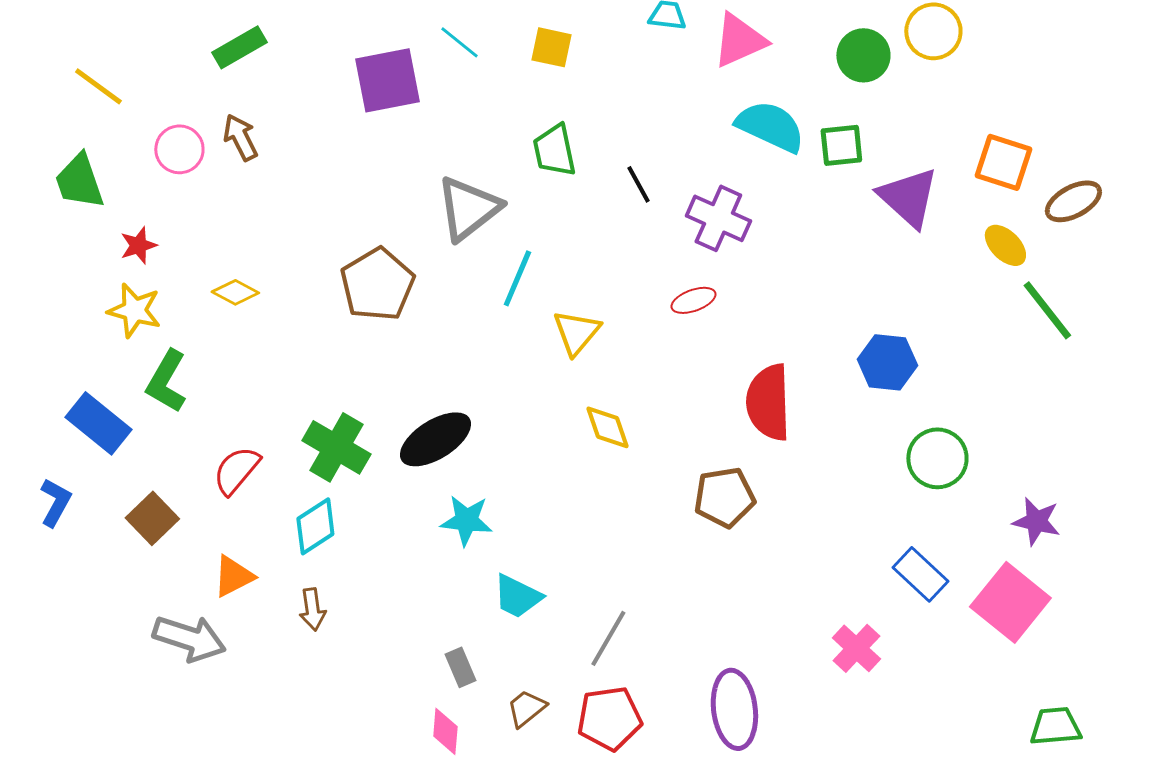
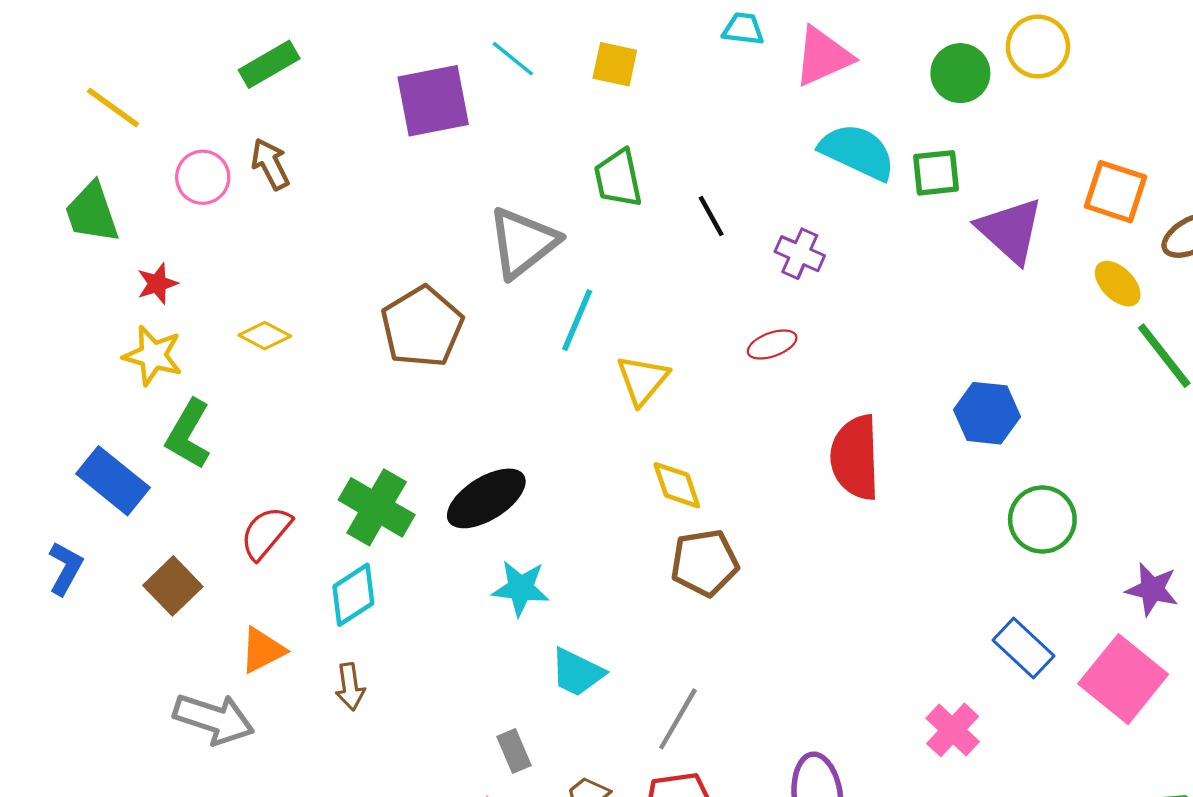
purple cross: (718, 218) -> (800, 254), size x0.7
brown pentagon: (724, 497) -> (705, 563), moved

